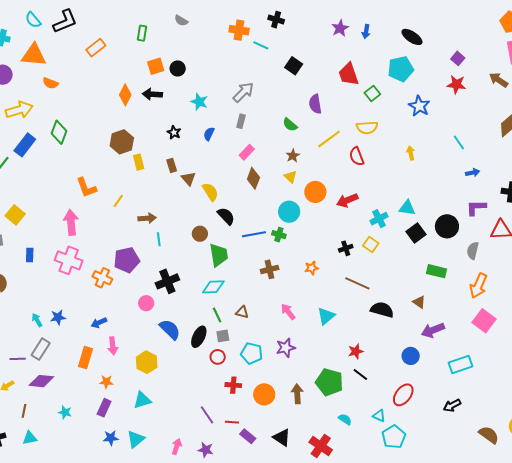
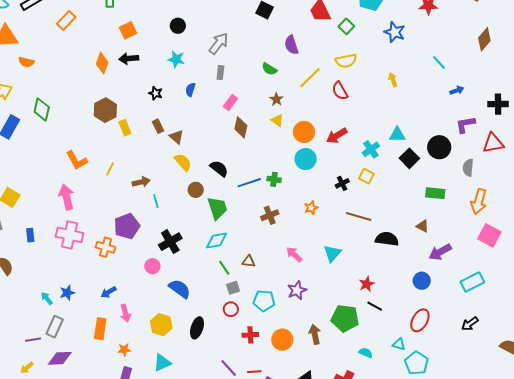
black circle: (178, 69) -> (178, 26), moved
yellow semicircle: (210, 192) -> (183, 162), moved
cyan circle: (289, 212) -> (306, 159), moved
black ellipse: (199, 337) -> (197, 328), moved

